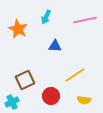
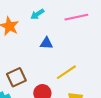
cyan arrow: (46, 17) -> (37, 14), turned 32

